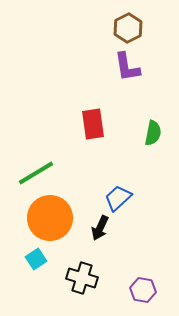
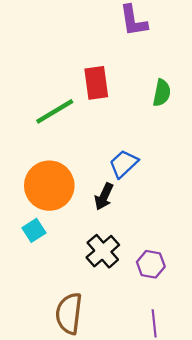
green line: (36, 173) -> (55, 111), moved
black cross: (82, 278) -> (103, 251), moved, turned 32

